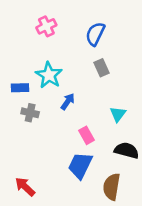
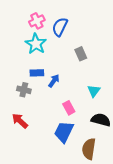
blue semicircle: (95, 34) -> (60, 27), moved
cyan star: (49, 75) -> (36, 44), moved
blue rectangle: (20, 88) -> (37, 73), moved
red arrow: (25, 187) -> (20, 121), moved

